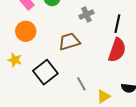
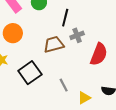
gray cross: (86, 14) -> (77, 35), moved
black line: (117, 24) -> (65, 18), moved

